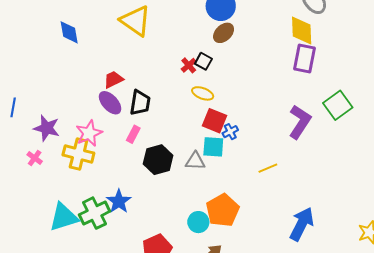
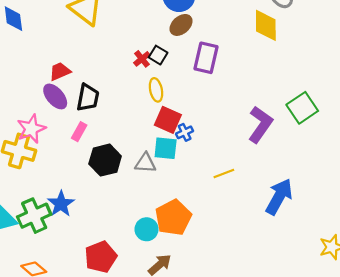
purple rectangle: (304, 58) -> (206, 58), moved
yellow ellipse: (203, 93) -> (156, 90), turned 55
blue arrow: (302, 224) -> (279, 197), moved

